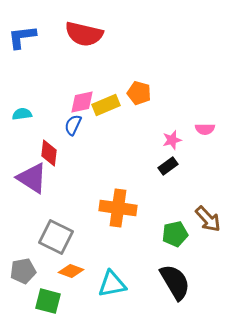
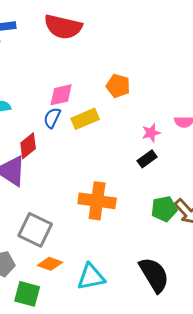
yellow rectangle: (106, 105) -> (85, 119), moved
red diamond: (49, 153) -> (28, 146), turned 44
green pentagon: (175, 234) -> (164, 209), moved

